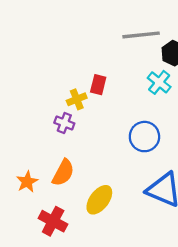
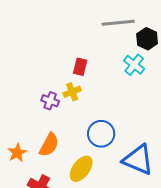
yellow cross: (77, 99) -> (72, 92), moved
blue circle: (144, 137) -> (101, 134), moved

